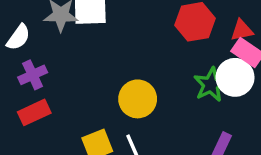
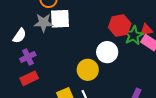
white circle: (235, 77) -> (107, 52), moved
green star: (211, 85) -> (134, 35), moved

